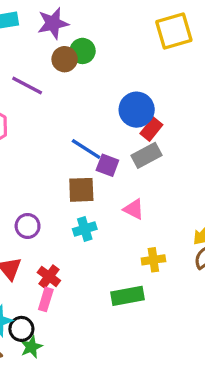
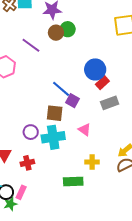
gray rectangle: (147, 155) -> (110, 103), moved
purple circle: (28, 226) -> (31, 132), moved
cyan cross: (85, 229) -> (53, 137), size x1.6
red cross: (49, 277) -> (27, 163), turned 32
pink rectangle: (46, 299) -> (21, 192), moved

